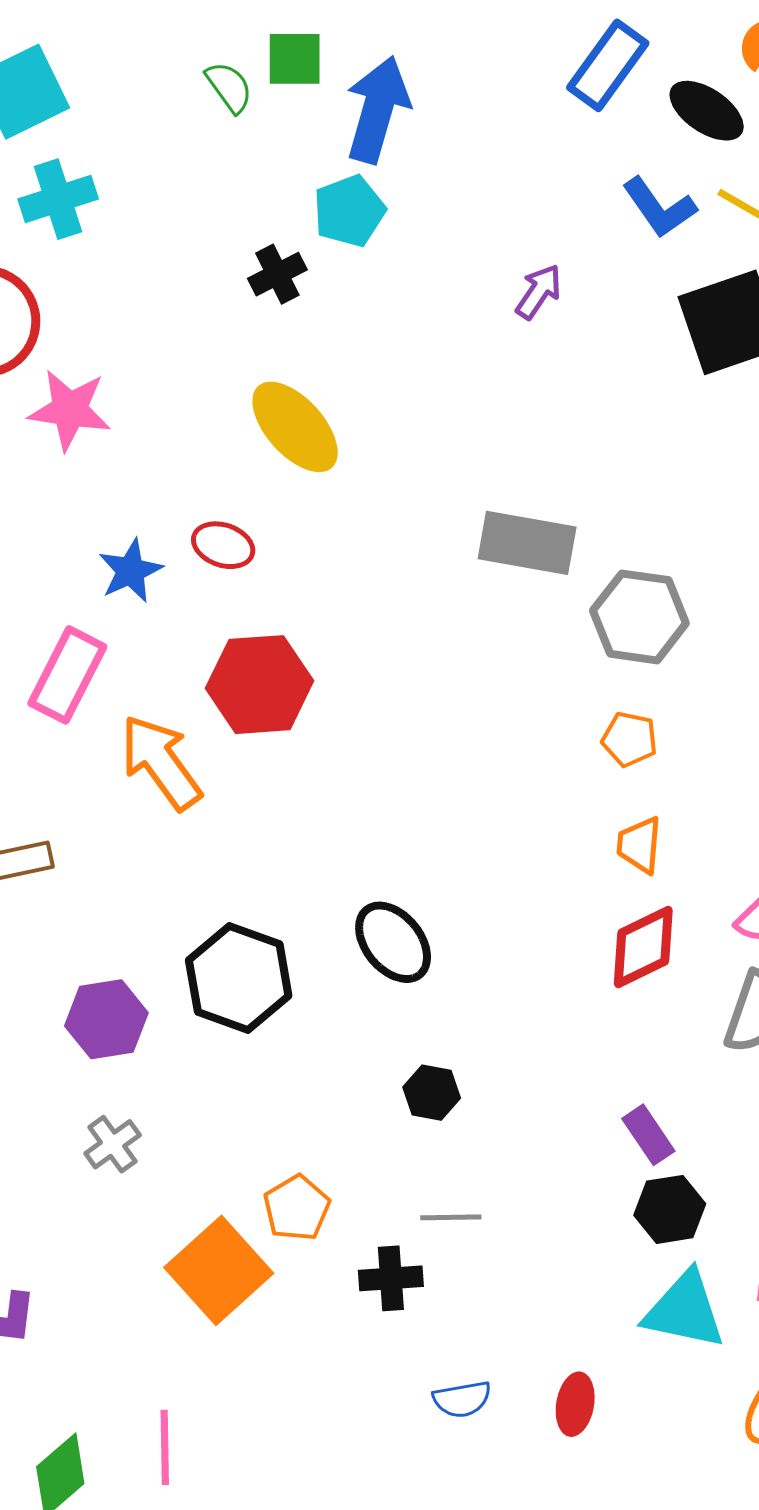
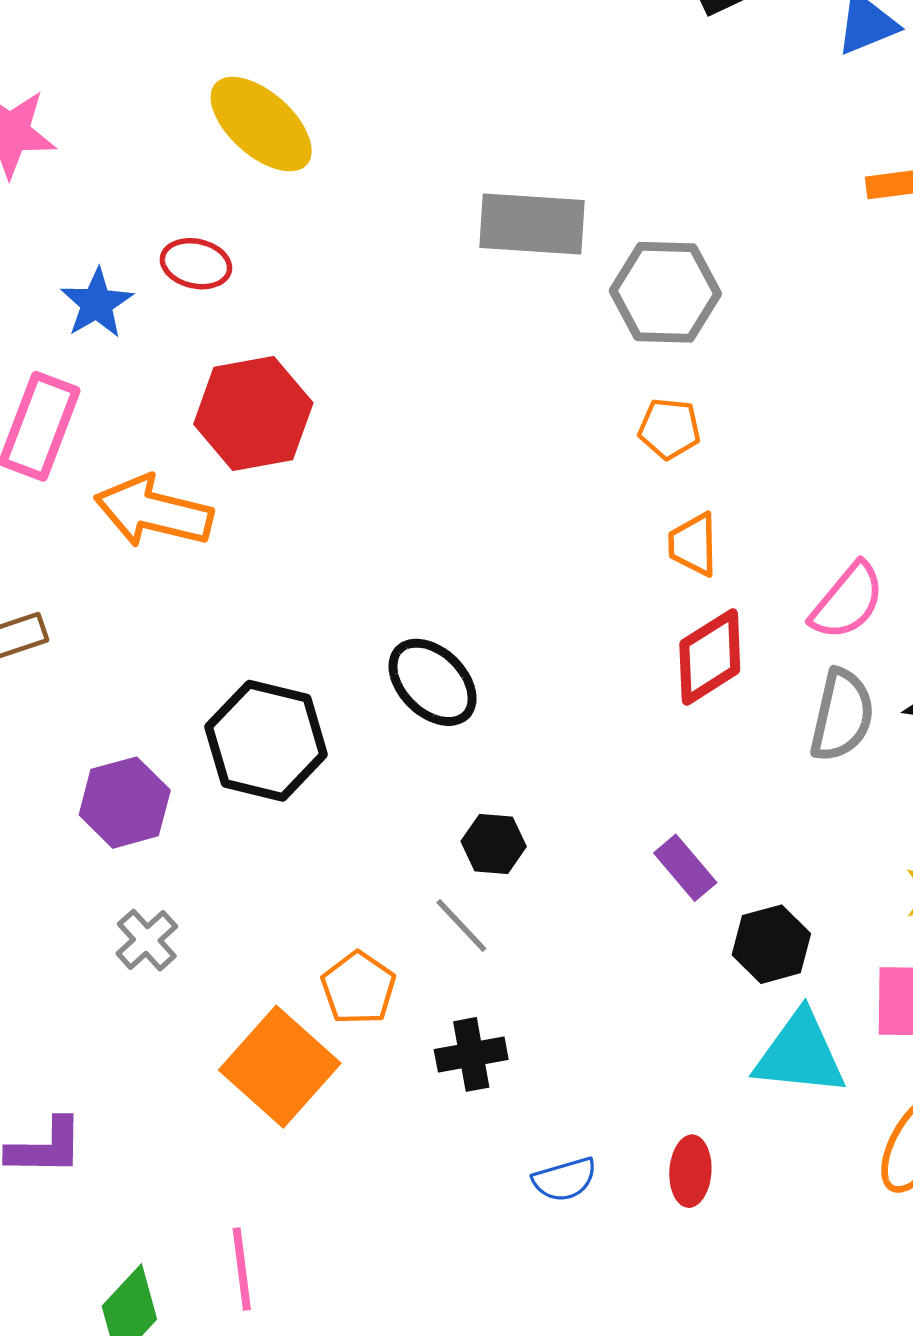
orange arrow: (161, 762) -> (154, 512), turned -34
purple rectangle: (648, 1135) -> (685, 868), moved
gray line: (451, 1217) -> (461, 926), moved, turned 54

